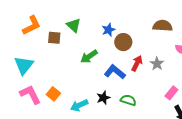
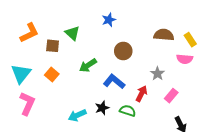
blue star: (109, 30) -> (109, 20), moved
red arrow: (137, 63) -> (141, 94), moved
pink rectangle: (171, 93) -> (171, 96), moved
pink L-shape: (30, 94) -> (27, 104), turned 50
orange square: (53, 94) -> (52, 75), moved

